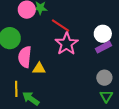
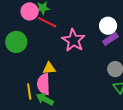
red line: (61, 26) -> (47, 22), moved
pink semicircle: (25, 57) -> (44, 84), moved

